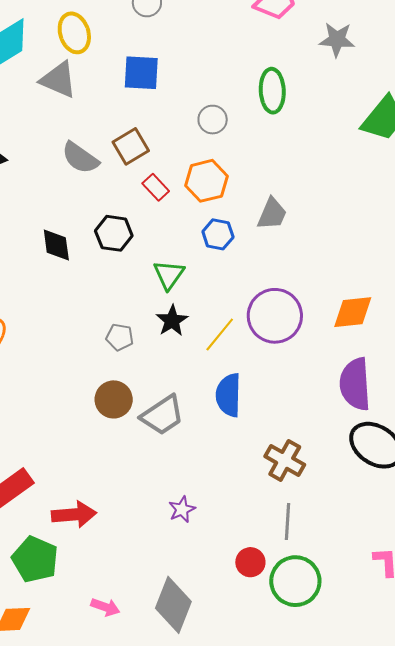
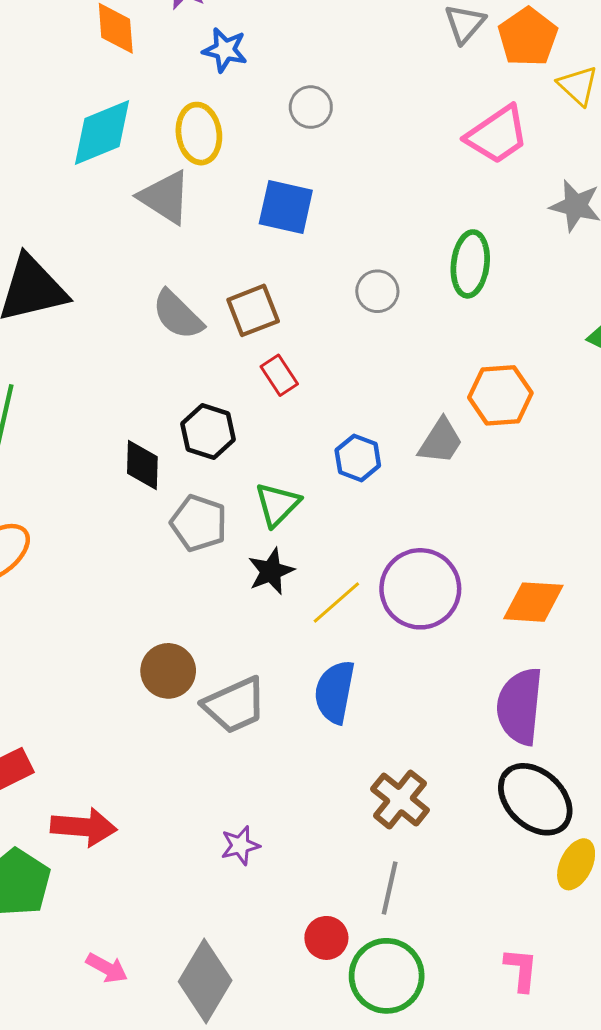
orange hexagon: (206, 181) -> (500, 395), moved
black diamond: (56, 245) -> (142, 465), moved
gray pentagon: (120, 337) -> (199, 523), moved, size x1.4

